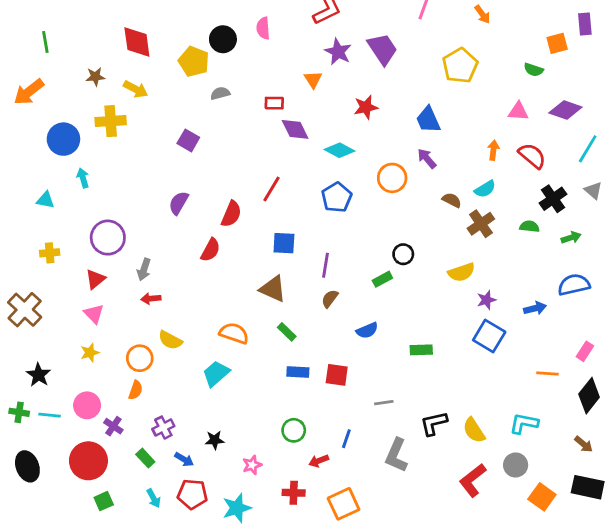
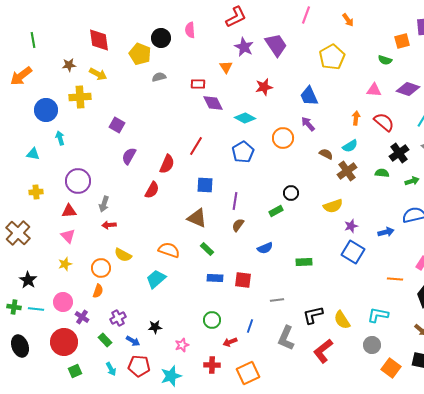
purple square: (188, 140) -> (117, 125), moved
red triangle: (95, 279) -> (69, 211), turned 35
red L-shape: (473, 480) -> (323, 351), moved

